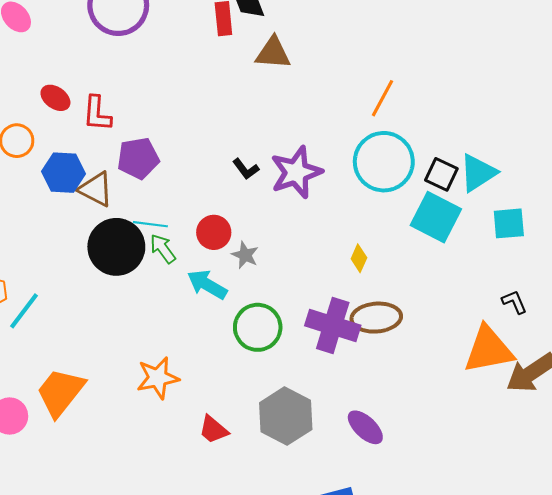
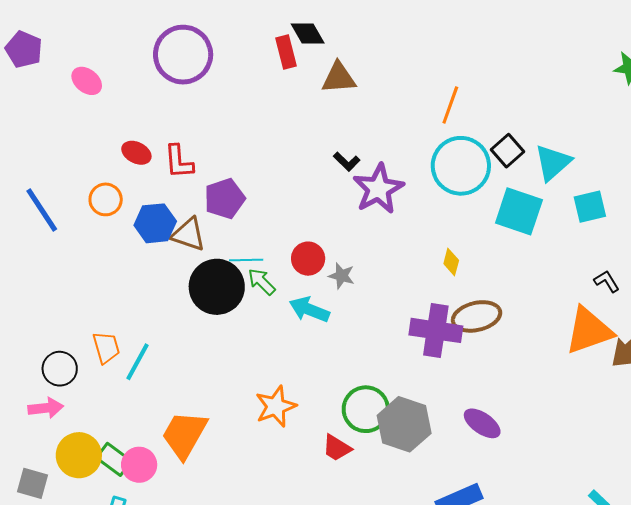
black L-shape: (246, 169) -> (347, 162), moved
black square: (441, 174) -> (507, 151), moved, turned 32
green circle: (258, 327) -> (366, 409), moved

